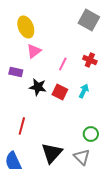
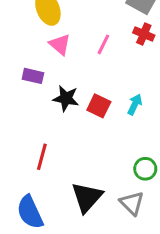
pink triangle: (34, 51) -> (60, 44), turned -42
red cross: (90, 60) -> (144, 34), moved
pink line: (63, 64) -> (103, 44), moved

